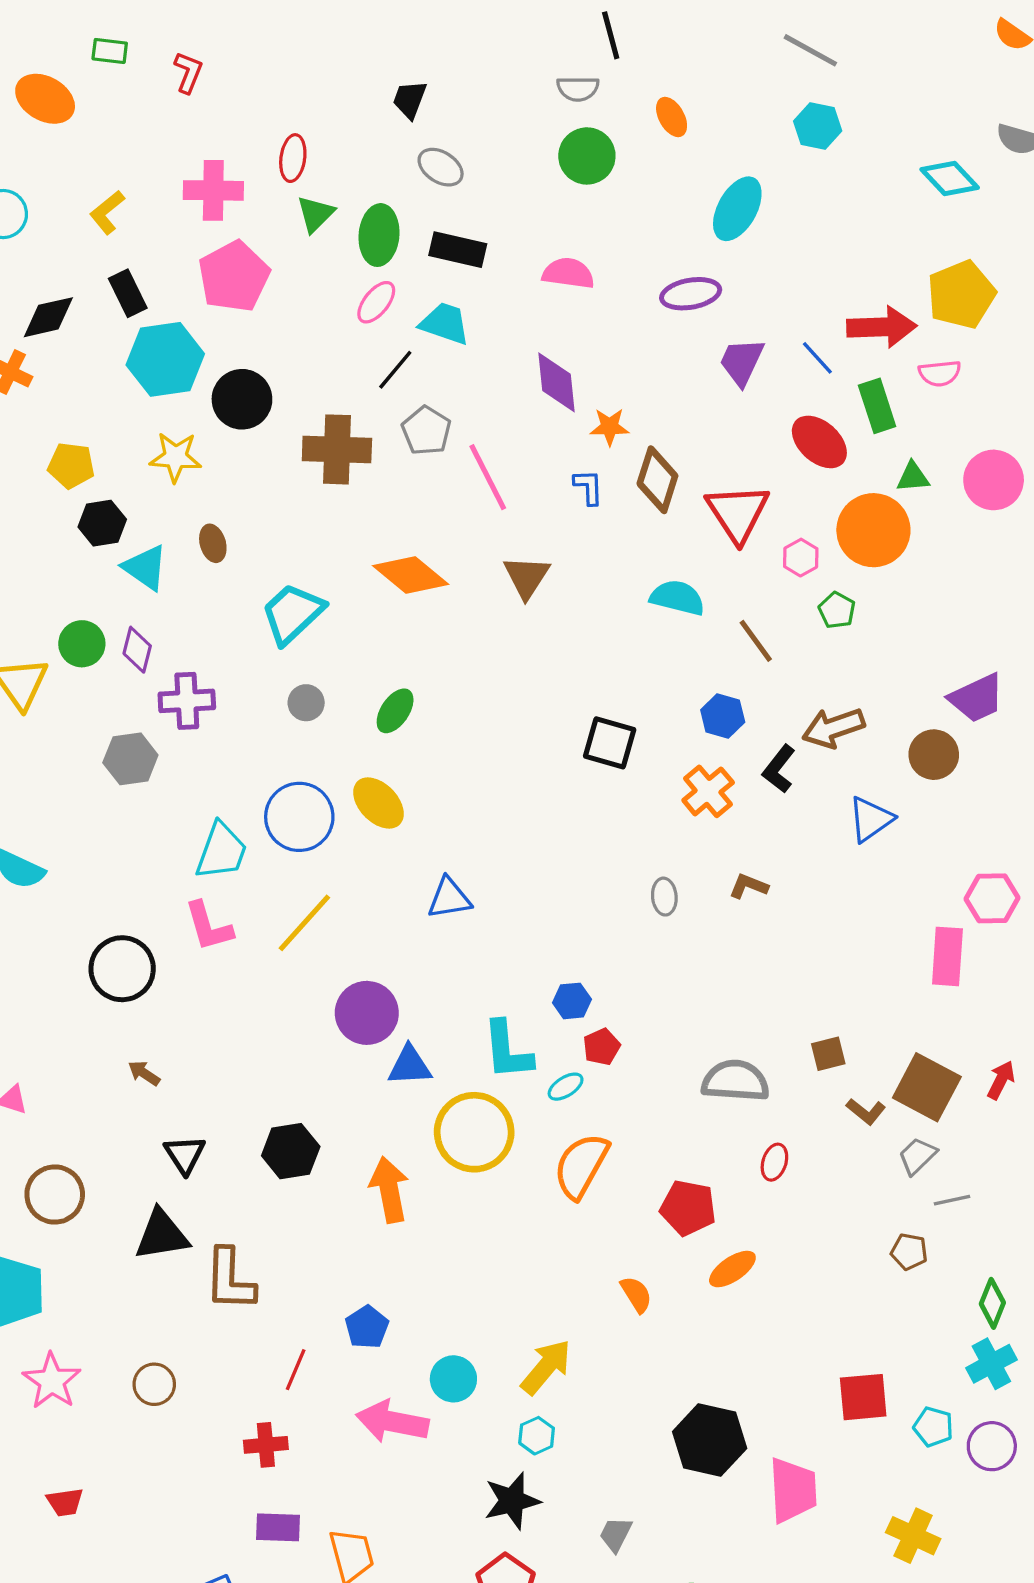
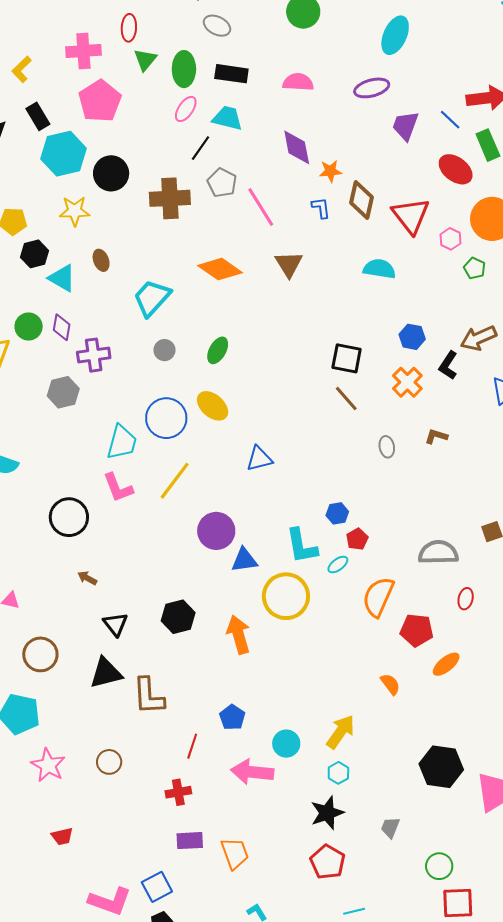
brown line: (756, 641) -> (346, 399), moved
orange semicircle: (581, 1166) -> (378, 597), moved

